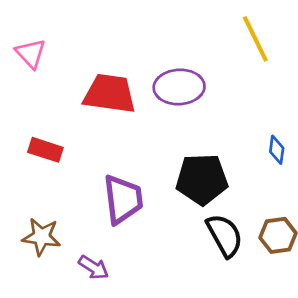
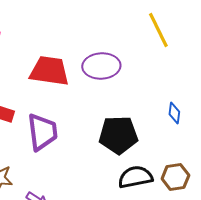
purple trapezoid: (123, 199) -> (42, 132), moved
black semicircle: (225, 235) -> (135, 177), turned -72

